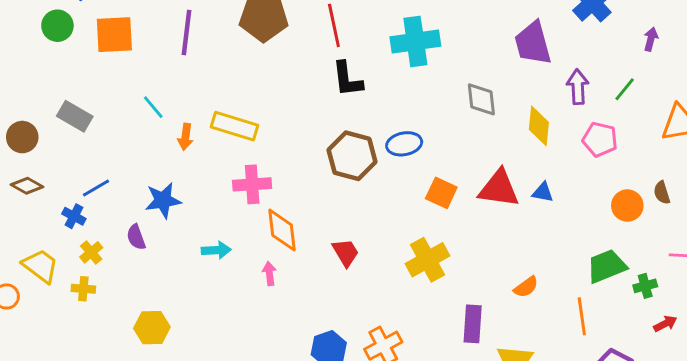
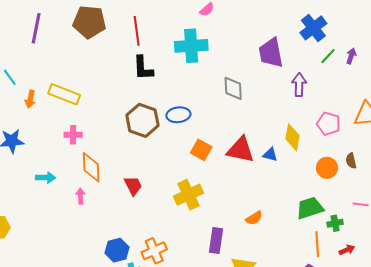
green line: (625, 89) -> (328, 56), moved
yellow diamond: (539, 126) -> (293, 137), moved
pink pentagon: (600, 139) -> (329, 124), moved
pink cross: (252, 184) -> (73, 135), size x0.7
orange line: (582, 316) -> (317, 244), moved

